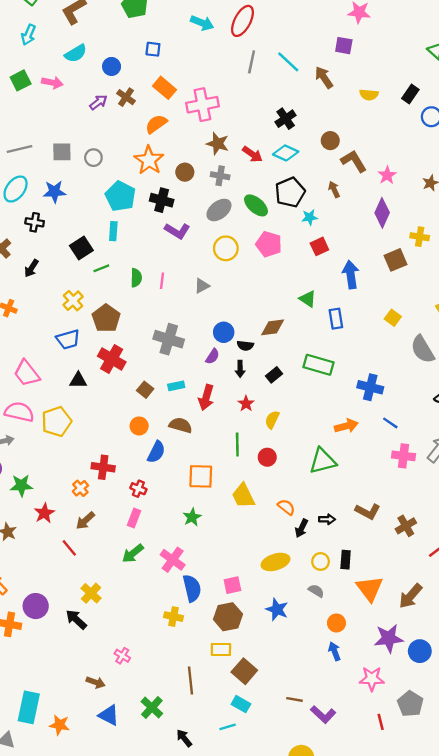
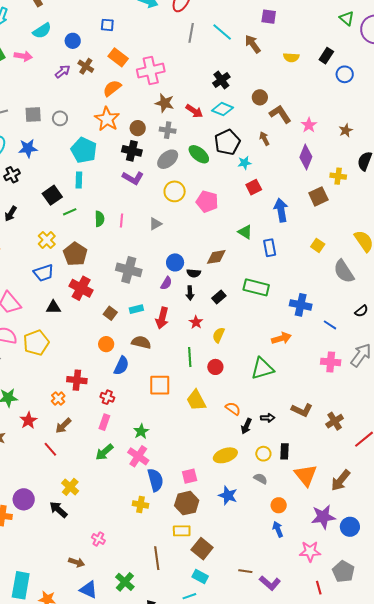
black cross: (162, 200) -> (132, 151), moved
black cross: (35, 222) -> (12, 175), turned -35
pink pentagon: (269, 244) -> (207, 202), moved
blue line: (390, 423) -> (330, 325), moved
green star: (192, 517) -> (141, 431), moved

